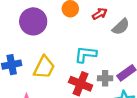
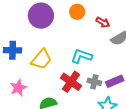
red arrow: (100, 14) -> (103, 22), turned 48

